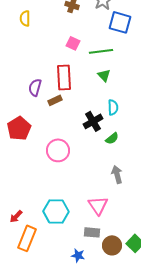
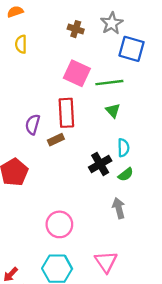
pink square: (73, 43) -> (77, 73), size x1.6
green semicircle: (112, 138) -> (126, 174), moved
pink circle: (58, 150) -> (59, 224), moved
gray arrow: (117, 174) -> (119, 208), moved

